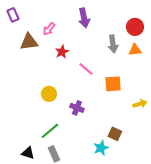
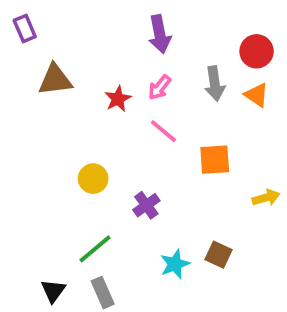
pink arrow: (49, 29) -> (160, 87), moved
orange triangle: (135, 50) -> (257, 95), turned 40
purple cross: (77, 108) -> (146, 205), turned 32
cyan star: (101, 148) -> (175, 264), moved
black triangle: (28, 153) -> (53, 291), turned 48

